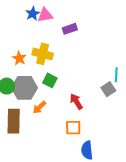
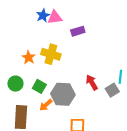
green square: (50, 80) -> (39, 86), moved
gray hexagon: (24, 88) -> (63, 94), moved
red arrow: (76, 101) -> (92, 82), moved

